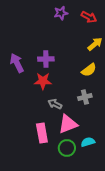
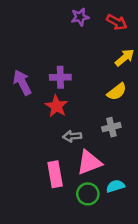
red star: (43, 81) -> (56, 106), turned 30
gray arrow: (55, 104) -> (72, 136), turned -32

